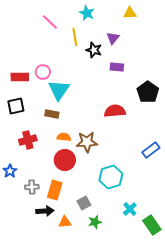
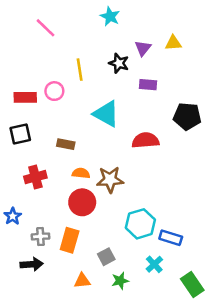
yellow triangle: (130, 13) -> (173, 43), moved
pink line: (50, 22) -> (46, 28), moved
yellow line: (75, 37) -> (80, 70), moved
cyan triangle: (59, 90) -> (106, 114), moved, turned -35
black pentagon: (148, 92) -> (187, 116), turned -30
blue rectangle: (151, 150) -> (171, 238), moved, turned 54
cyan cross: (130, 209) -> (154, 264), moved
black arrow: (45, 211) -> (32, 264), moved

